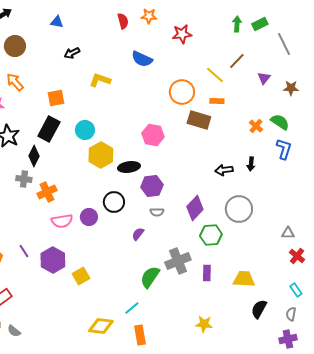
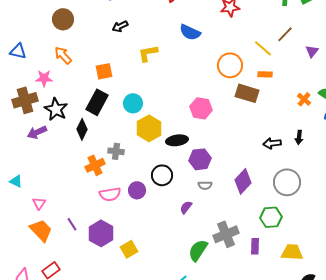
yellow L-shape: (100, 80) -> (148, 53), turned -30
gray cross: (24, 179) -> (116, 151), moved
green hexagon: (211, 235) -> (271, 217), moved

